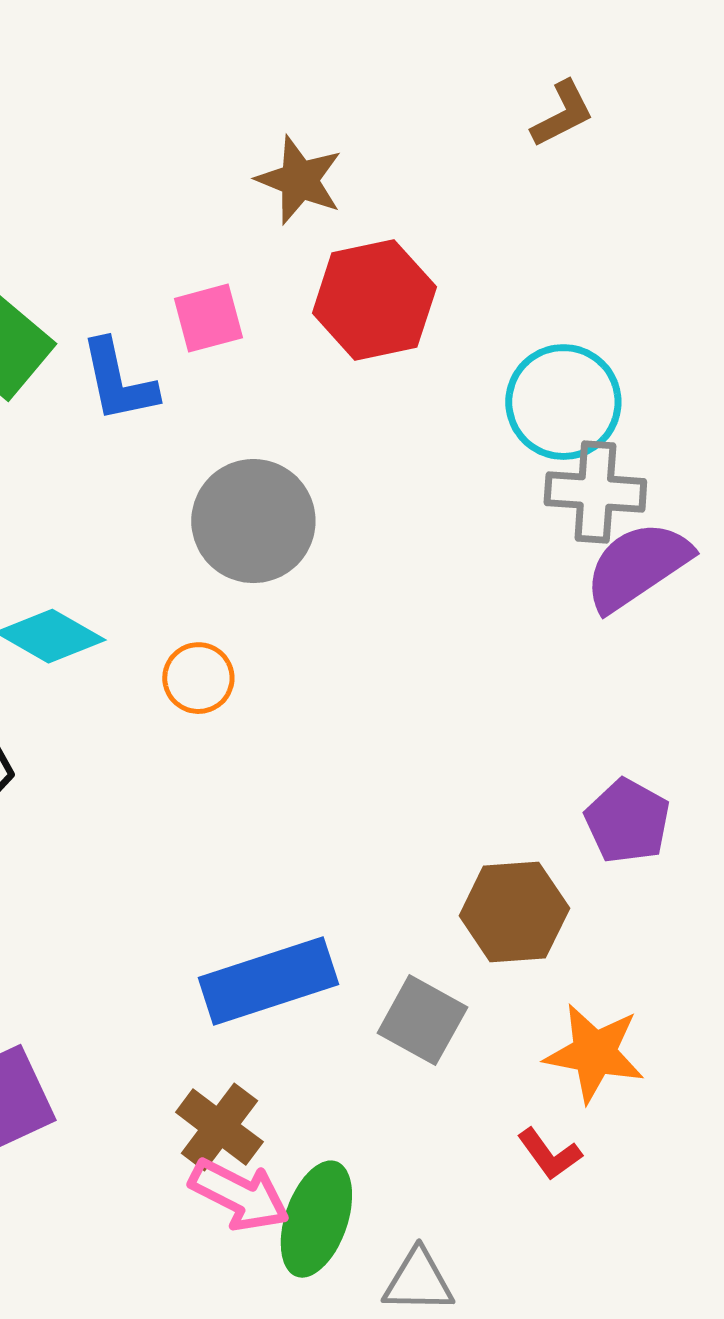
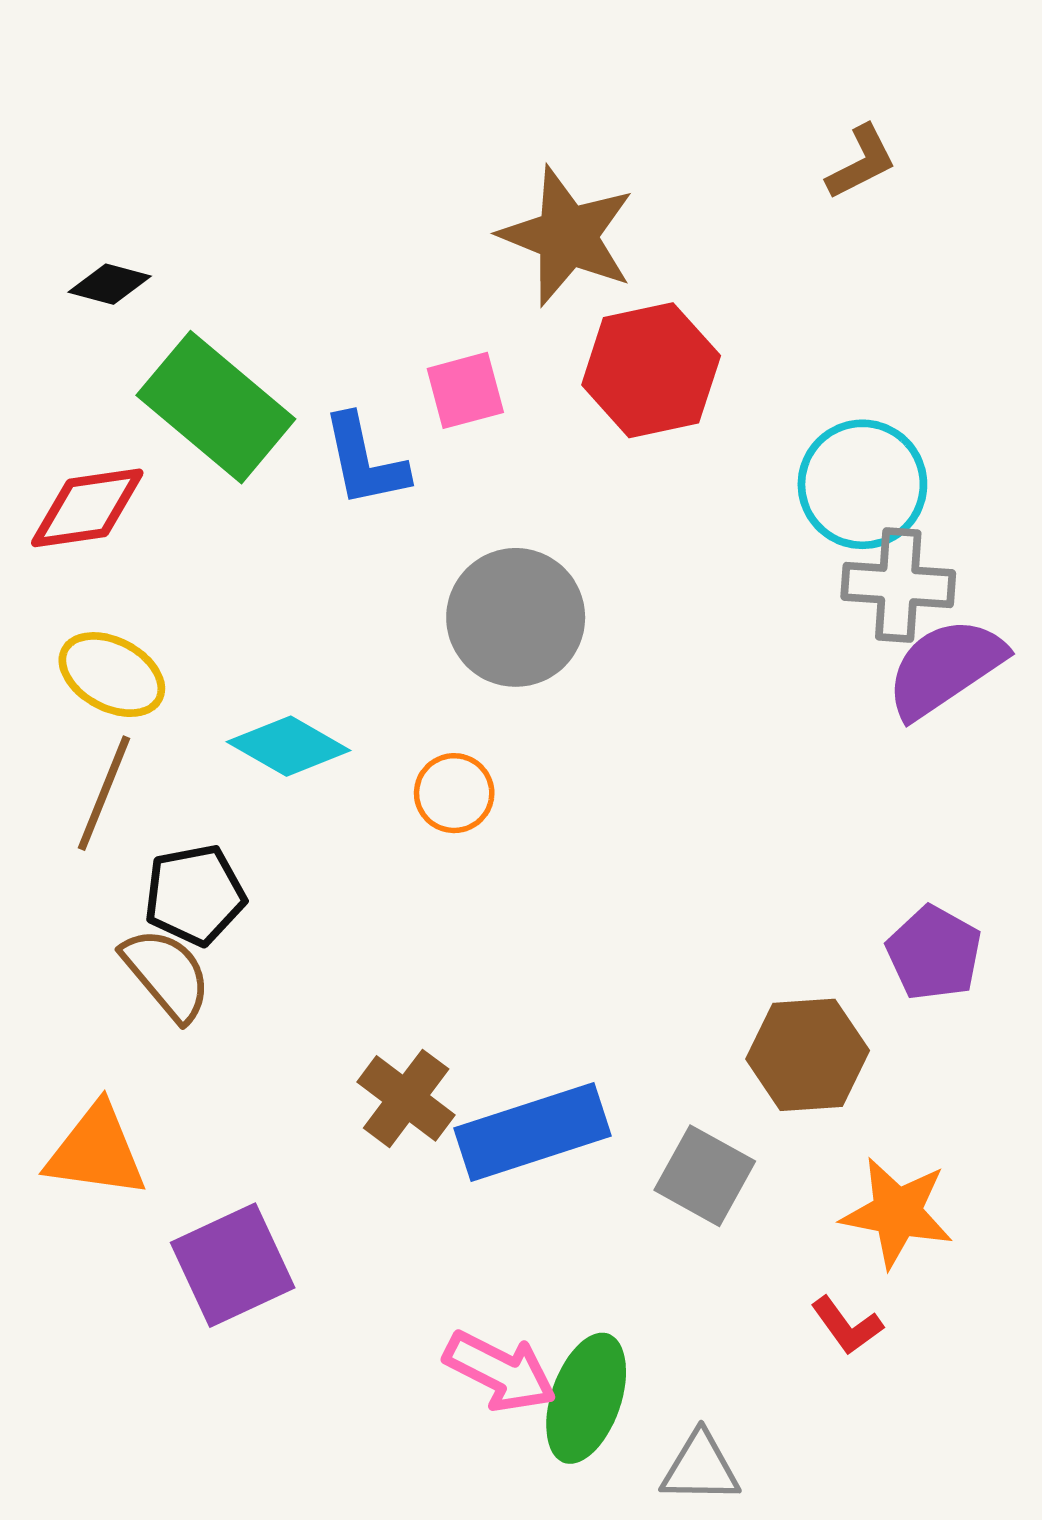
brown star: (299, 180) -> (567, 236), size x1.4
brown cross: (219, 1127) -> (406, 1098), moved

